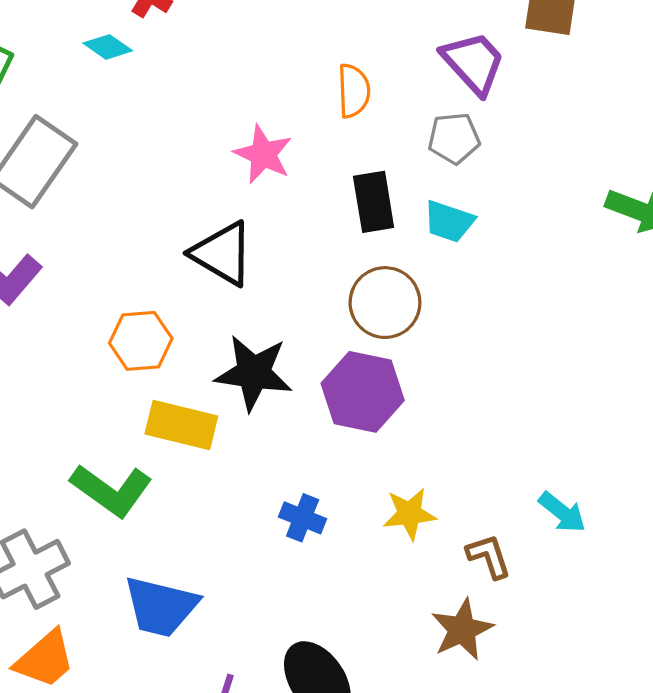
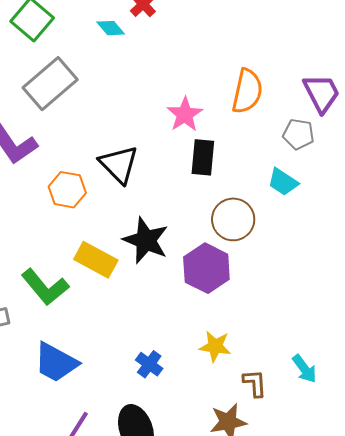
orange semicircle: (354, 91) -> (247, 91), size x1.4
black rectangle: (374, 202) -> (203, 157), moved
black triangle: (222, 254) -> (119, 164), moved
orange hexagon: (141, 341) -> (67, 190), moved
blue cross: (303, 518) -> (149, 364), moved

